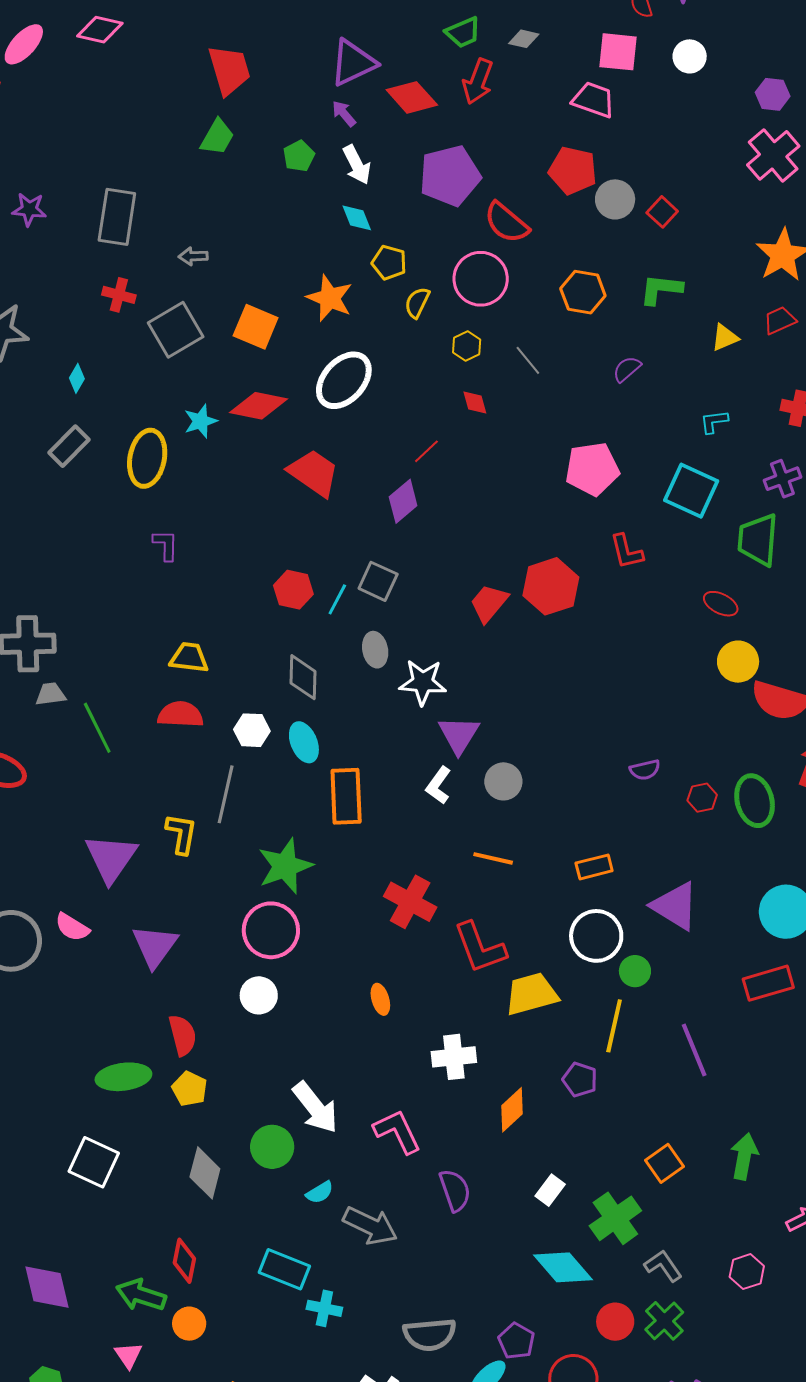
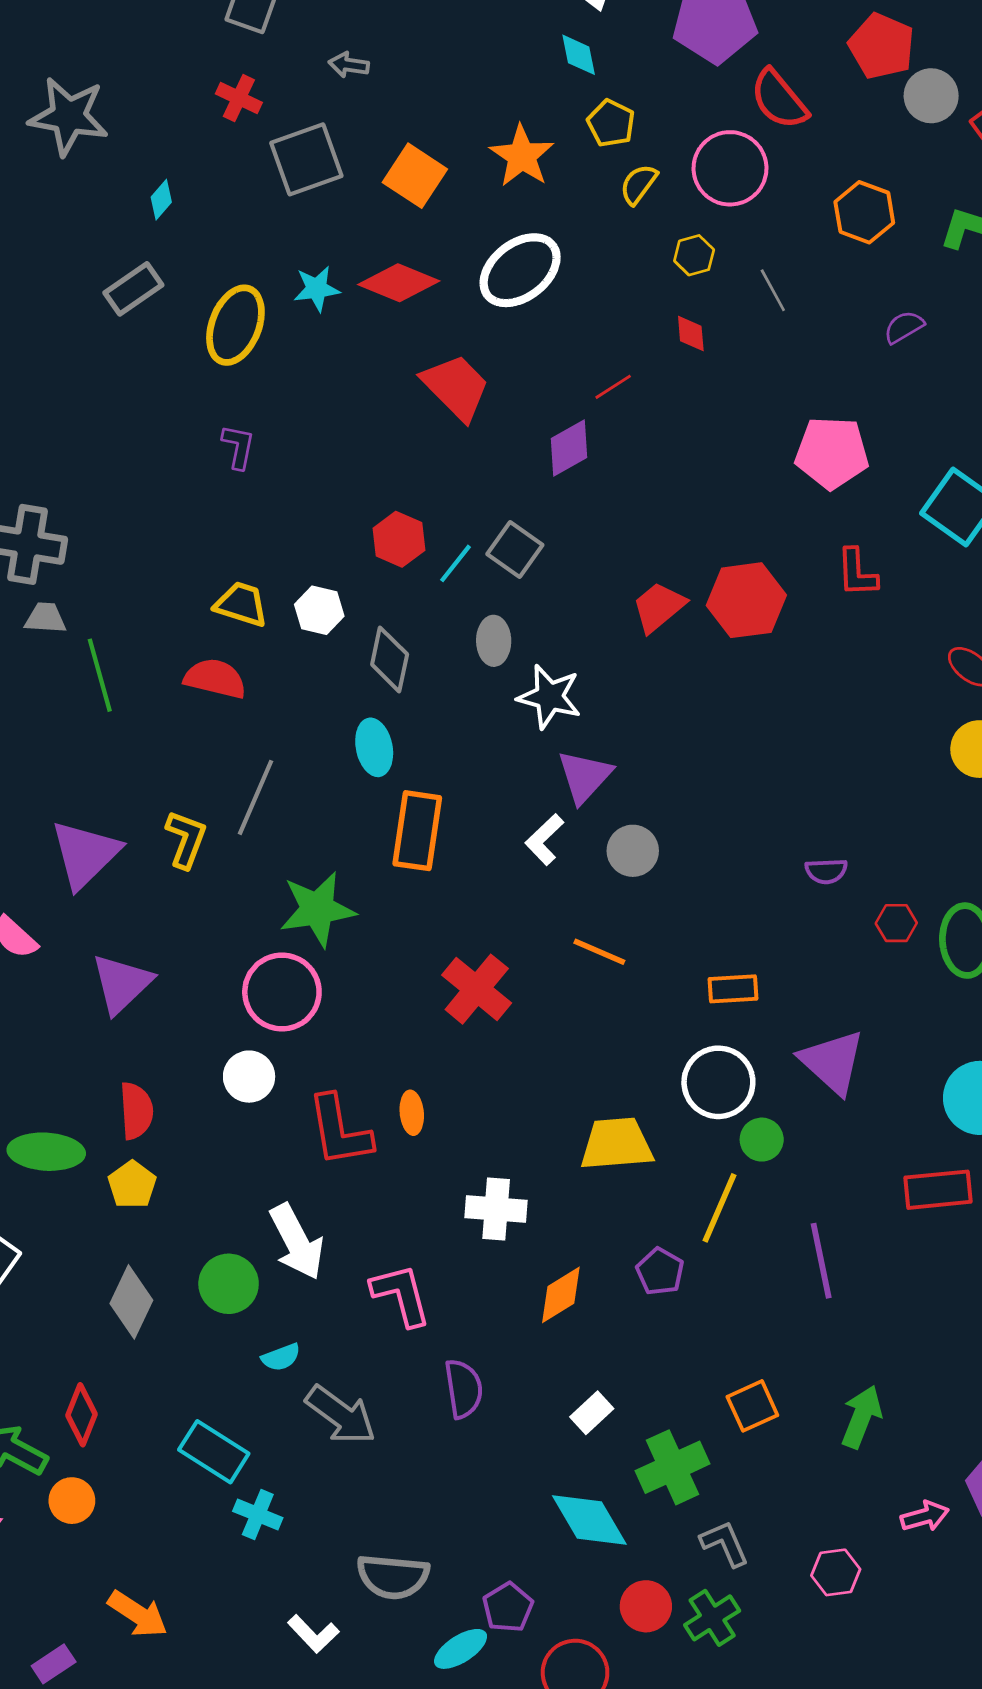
white hexagon: (252, 730) -> (319, 610), moved
red L-shape: (480, 948) -> (339, 1131), moved

